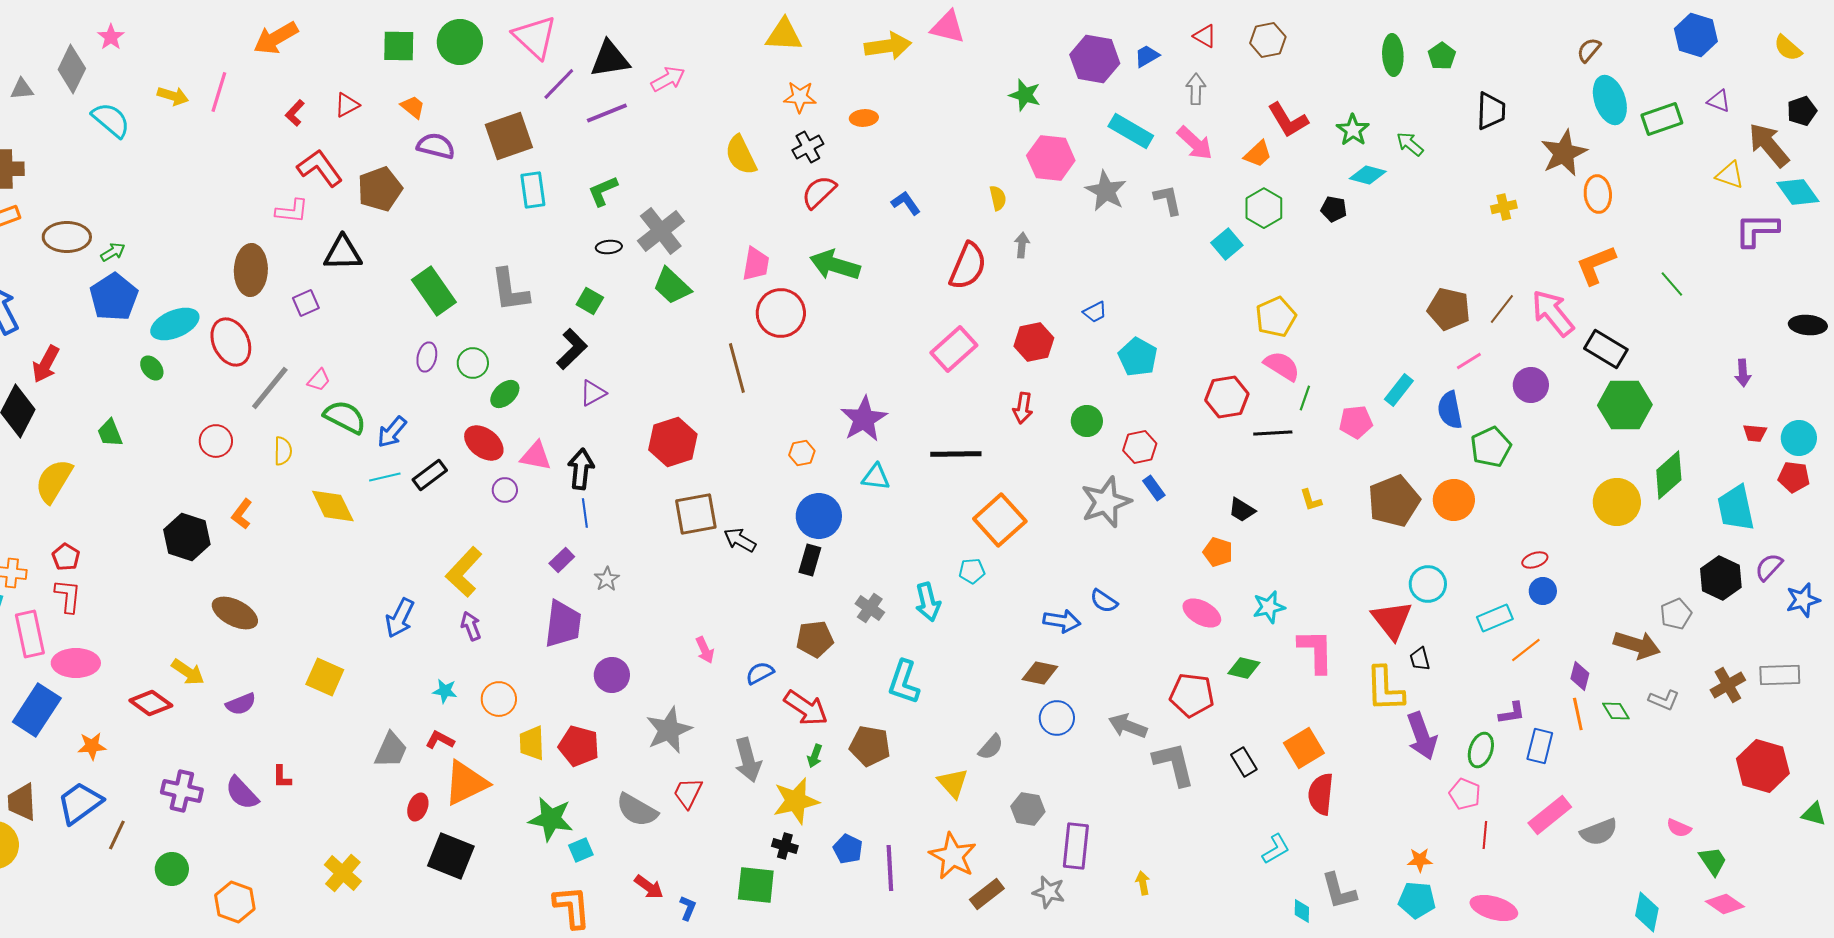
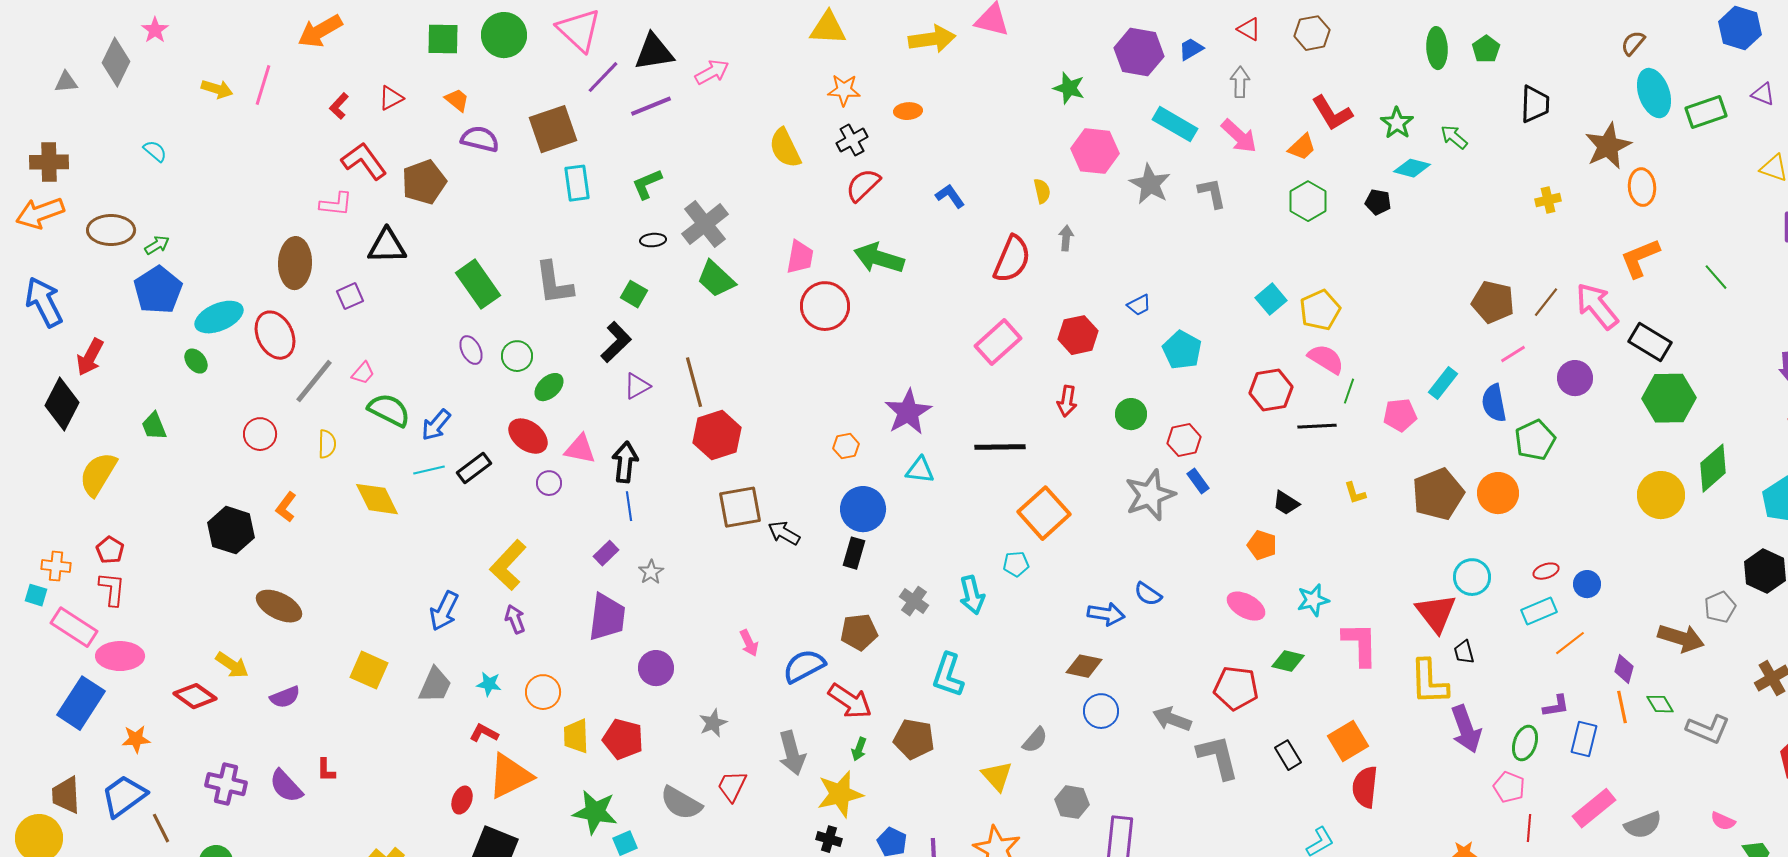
cyan semicircle: (111, 120) -> (155, 151), moved, size x0.6
cyan square: (1227, 244) -> (1271, 299), moved
purple ellipse: (427, 357) -> (471, 350), turned -40
brown line: (737, 368) -> (694, 382), moved
red ellipse: (1535, 560) -> (1546, 571), moved
pink rectangle: (30, 634) -> (74, 627), turned -45
blue semicircle: (760, 673) -> (804, 666), size x1.5
gray L-shape: (1664, 700) -> (1708, 729), moved, size x1.4
gray star: (669, 730) -> (713, 723), size x0.6
gray trapezoid: (391, 750) -> (435, 685), moved
brown line: (117, 835) -> (161, 828), turned -52

